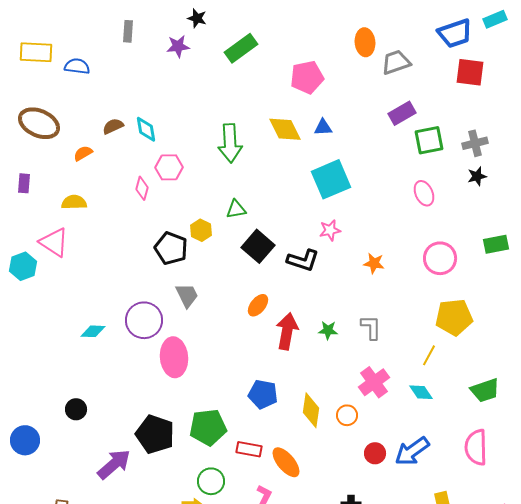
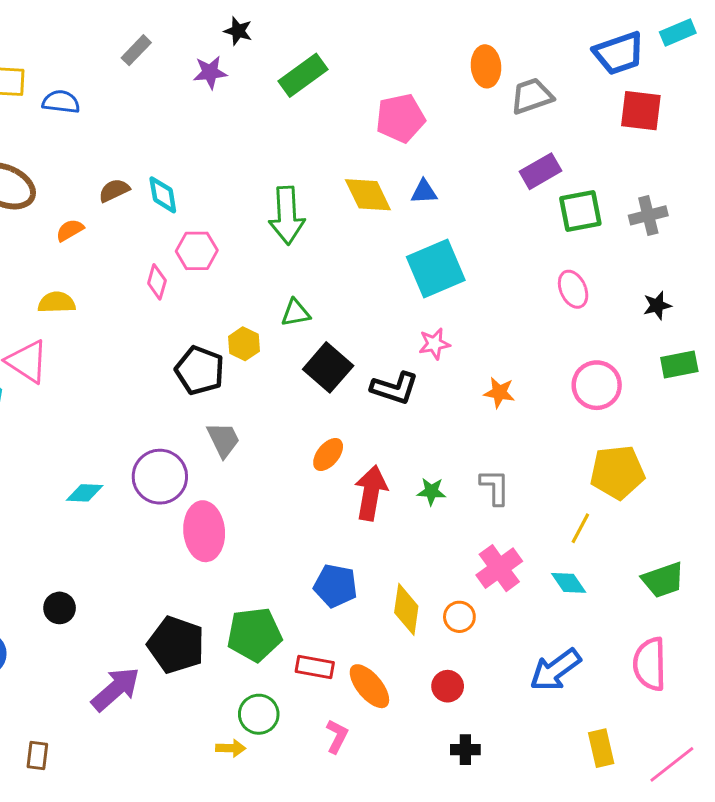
gray rectangle: (128, 31) -> (136, 50), turned 40
black star: (477, 176) -> (657, 305), moved
red circle: (375, 453) -> (448, 686), moved

